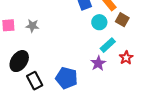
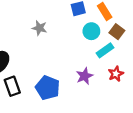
gray star: (32, 26) -> (40, 28), moved
cyan rectangle: (108, 45) -> (105, 50), moved

